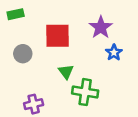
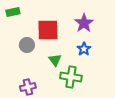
blue star: (114, 53) -> (84, 49), moved
gray circle: (23, 54) -> (27, 45), moved

